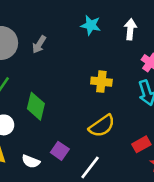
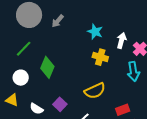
cyan star: (91, 25) -> (95, 32), moved
white arrow: (130, 29) -> (121, 40), moved

